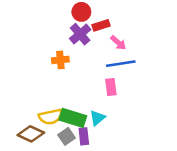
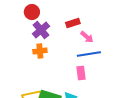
red circle: (81, 12) -> (32, 12), moved
purple cross: (80, 34) -> (41, 30), moved

